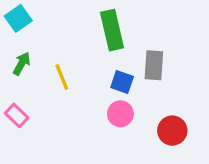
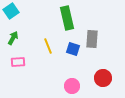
yellow line: (62, 77) -> (48, 46), moved
pink circle: (120, 114) -> (72, 86), moved
pink rectangle: (17, 115) -> (18, 62), moved, turned -48

